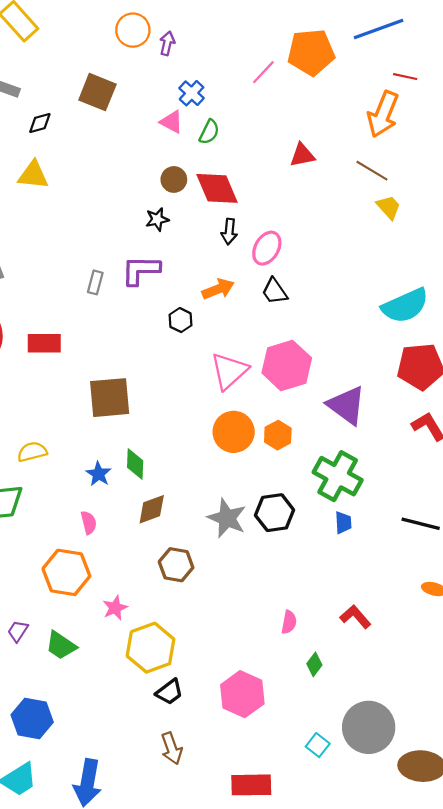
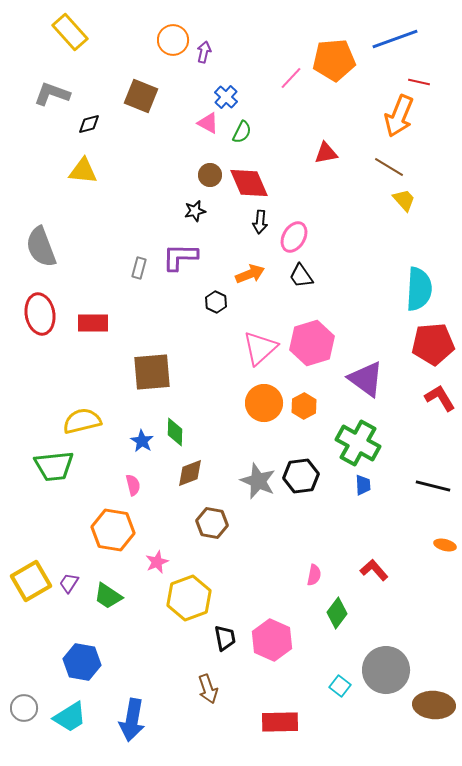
cyan semicircle: (405, 306) -> (419, 289), turned -63
yellow semicircle: (32, 452) -> (82, 421), size x1.4
green diamond: (314, 664) -> (337, 613), size x1.4
black trapezoid: (169, 692) -> (225, 638), moved, turned -64

